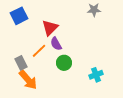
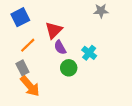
orange line: (39, 51) -> (28, 45), moved
cyan cross: (96, 75) -> (89, 53), moved, turned -32

